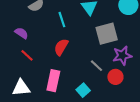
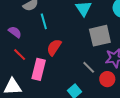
cyan line: (62, 20) -> (44, 21), moved
pink rectangle: (53, 81) -> (39, 69), moved

